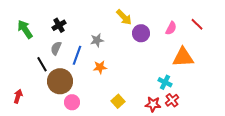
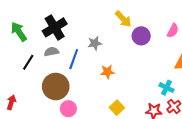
black cross: (59, 25) -> (55, 27), size x1.6
gray semicircle: (56, 48) -> (51, 52), turned 56
black line: (42, 64) -> (28, 62), moved, turned 63
orange star: (100, 67) -> (107, 72), moved

